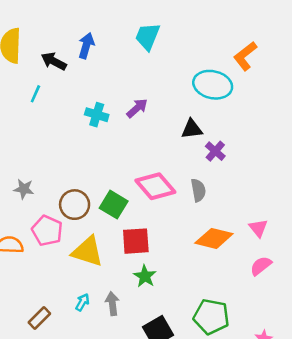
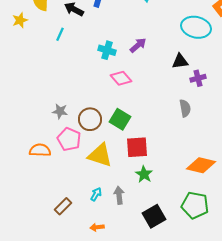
purple cross: (215, 151) -> (198, 78), turned 35
pink diamond: (155, 186) -> (121, 78), moved, size x0.7
gray star: (24, 189) -> (60, 111), moved
orange diamond: (214, 238) -> (201, 165), moved

